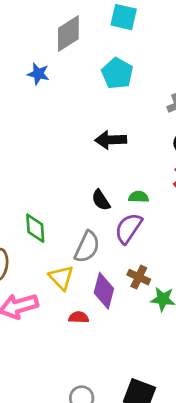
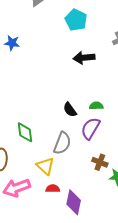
blue star: (38, 74) -> (12, 43), moved
black arrow: (111, 140) -> (84, 58), moved
purple diamond: (104, 291) -> (74, 202), moved
red semicircle: (79, 317) -> (53, 189), moved

